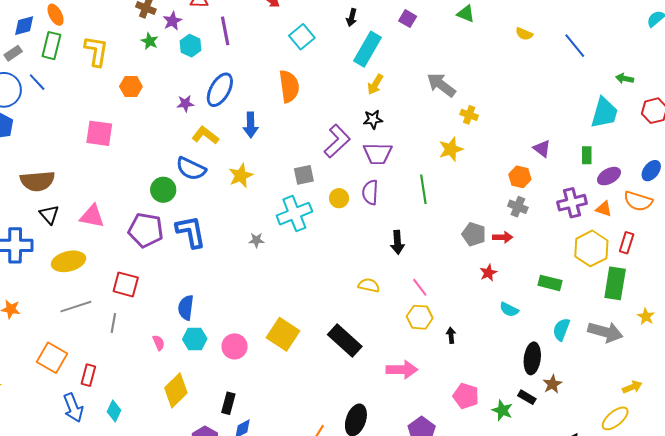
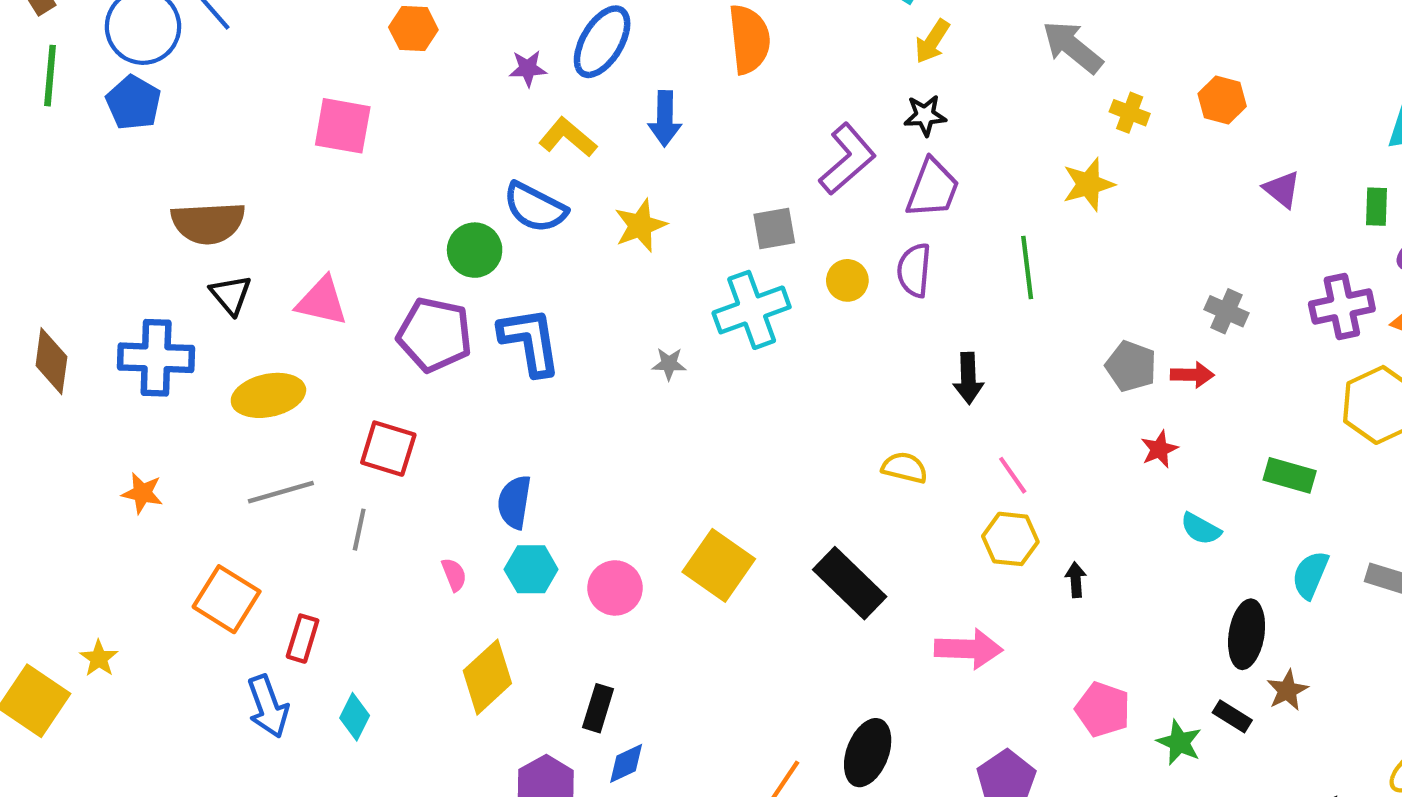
purple trapezoid: (378, 154) -> (933, 188), turned -72
orange hexagon: (520, 177) -> (1222, 100), moved

